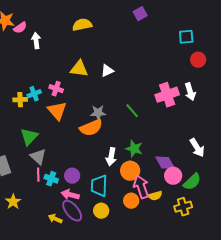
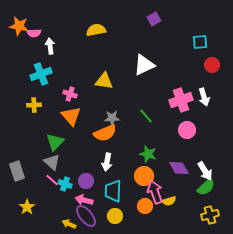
pink semicircle: (20, 28) -> (34, 33), turned 32
yellow triangle: (79, 69) -> (104, 81), moved
white triangle: (107, 71) -> (144, 65), moved, size x1.6
cyan cross: (34, 94) -> (41, 74), moved, size x1.5
green triangle: (29, 137) -> (55, 142), moved
white arrow: (197, 148) -> (205, 171), moved
white arrow: (111, 157) -> (107, 162), moved
pink line: (38, 175) -> (52, 180), turned -48
pink circle: (173, 176) -> (187, 130), moved
yellow cross: (183, 207) -> (210, 215), moved

